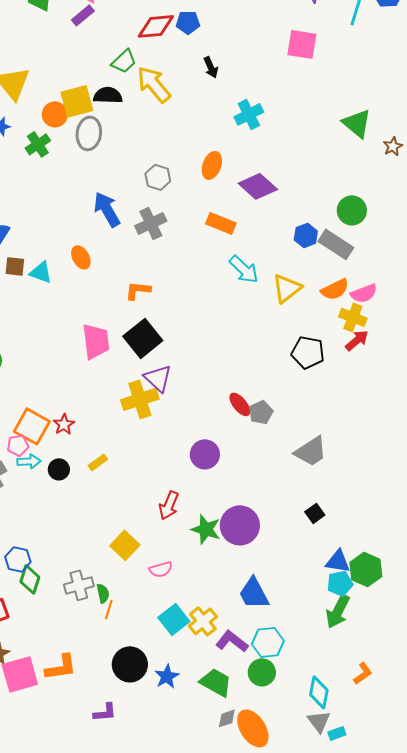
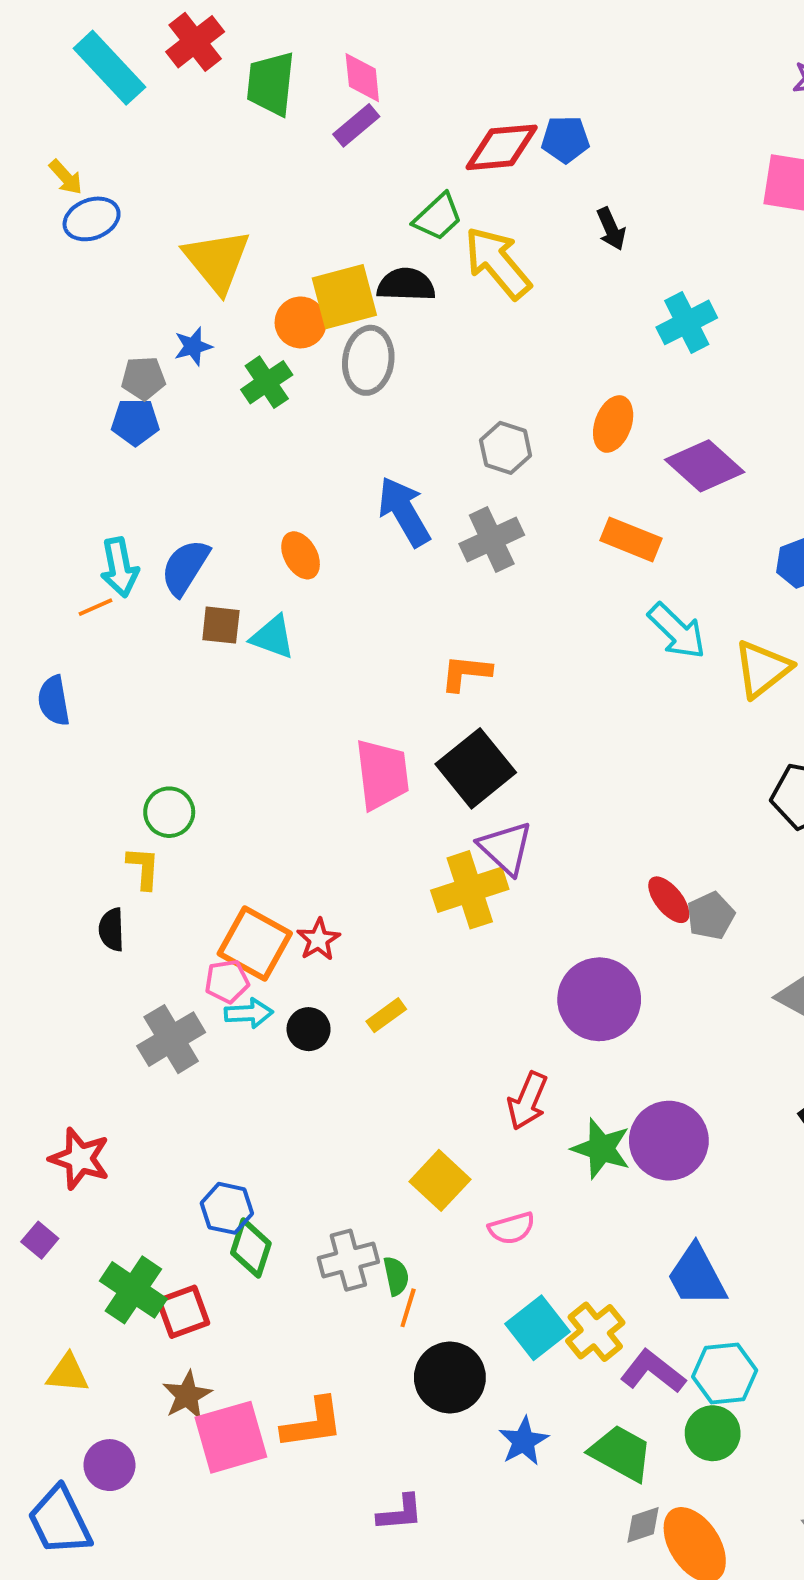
orange ellipse: (81, 257) -> (301, 555), moved
purple circle: (205, 454) -> (599, 999), size x1.4
black circle: (130, 664) -> (450, 1377), moved

